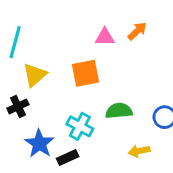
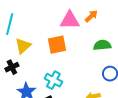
pink triangle: (105, 37) -> (70, 20), size x1.5
green semicircle: (119, 111) -> (102, 45), moved

